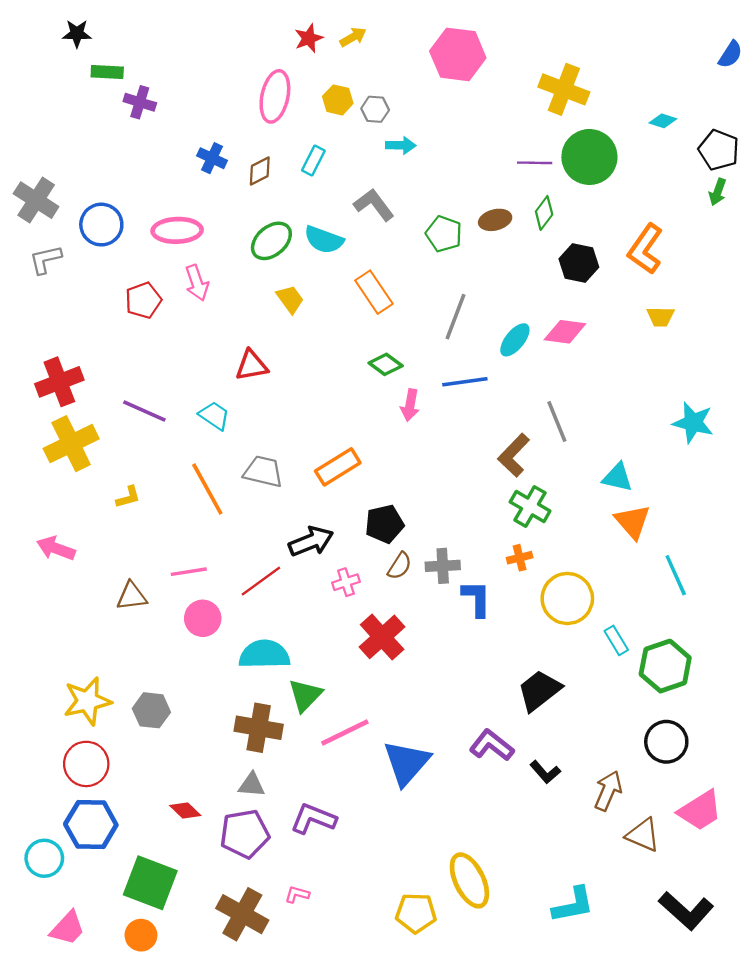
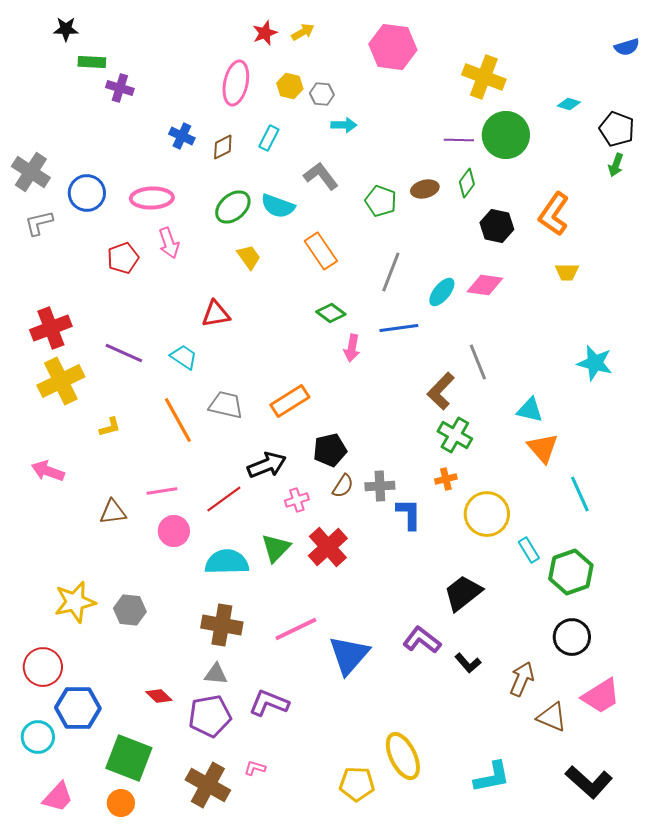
blue semicircle: (730, 54) -> (627, 47), turned 40
green triangle: (305, 695) -> (276, 548), moved
red circle: (86, 764) -> (43, 667), moved

